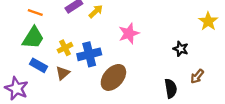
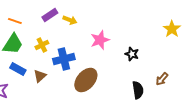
yellow arrow: (96, 11) -> (70, 20), turned 64
yellow cross: (65, 48) -> (42, 45), moved
black star: (181, 49) -> (132, 54), moved

